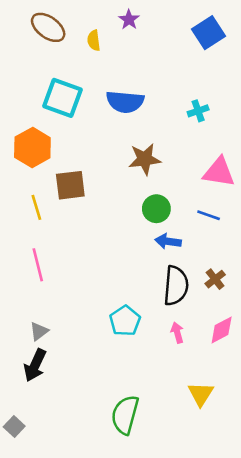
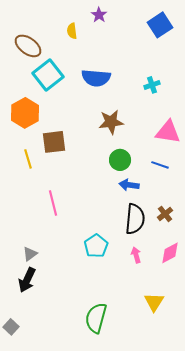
brown ellipse: (48, 27) -> (28, 46), moved
cyan square: (62, 98) -> (48, 75), turned 32
pink line: (38, 265) -> (53, 203), moved

